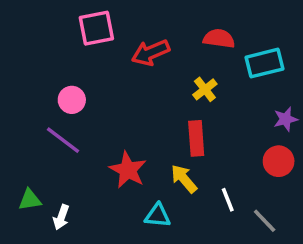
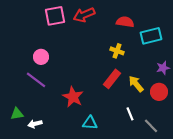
red arrow: (151, 53) -> (84, 15), moved
yellow cross: (205, 89) -> (117, 51), turned -32
red rectangle: (196, 138) -> (112, 79), turned 42
yellow arrow: (184, 179) -> (136, 84), moved
white arrow: (61, 217) -> (35, 124), turned 56

